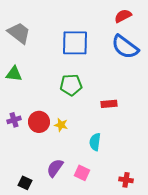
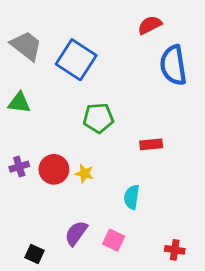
red semicircle: (123, 16) -> (150, 25), moved
blue square: (75, 43) -> (76, 60), moved, turned 32
blue semicircle: (125, 47) -> (173, 65), turned 44

